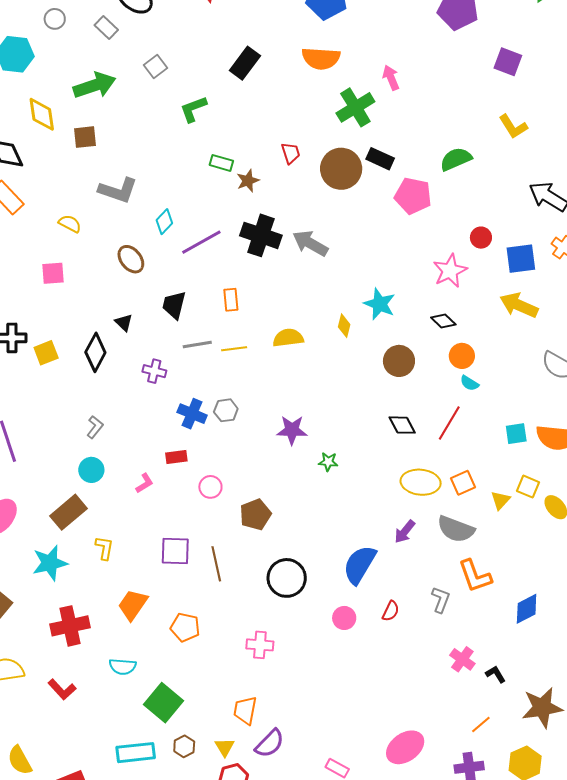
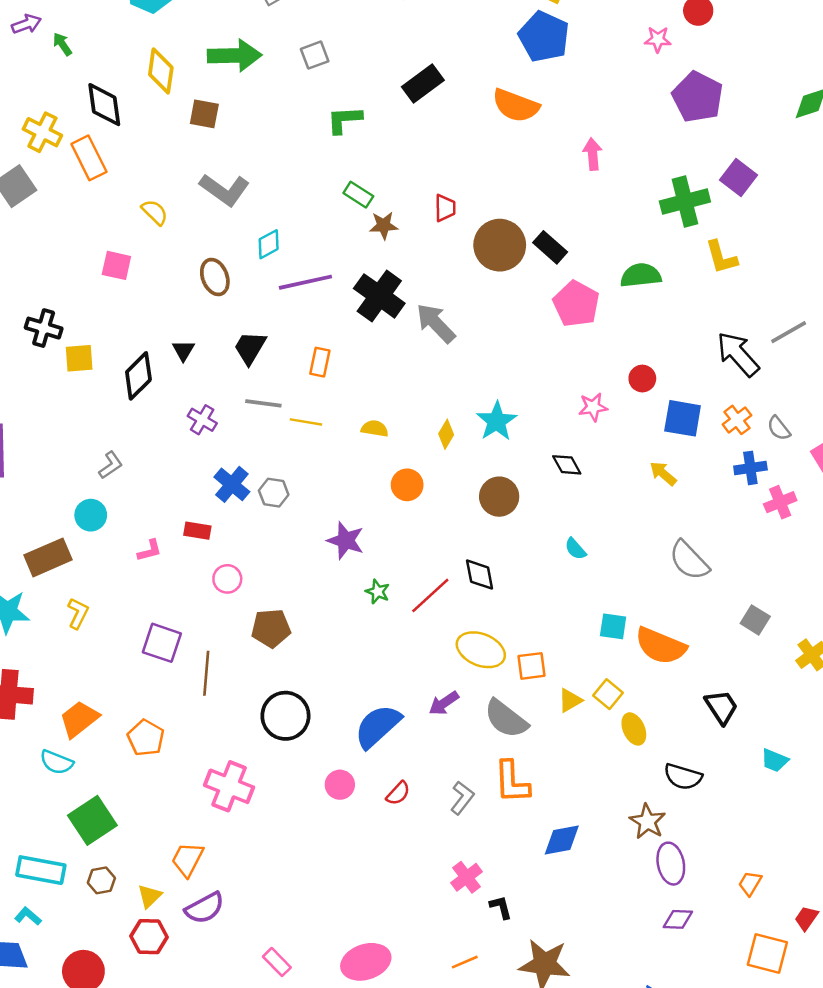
green cross: (355, 107) -> (685, 202), moved
pink star: (450, 271) -> (593, 407), size x0.7
yellow arrow: (519, 305) -> (663, 473), size x0.6
yellow semicircle: (288, 338) -> (375, 429), size x0.7
orange circle: (462, 356) -> (407, 485), moved
red line: (449, 423) -> (430, 595), moved
orange trapezoid: (133, 605) -> (79, 719), moved
pink cross: (260, 645) -> (229, 786), size x1.4

